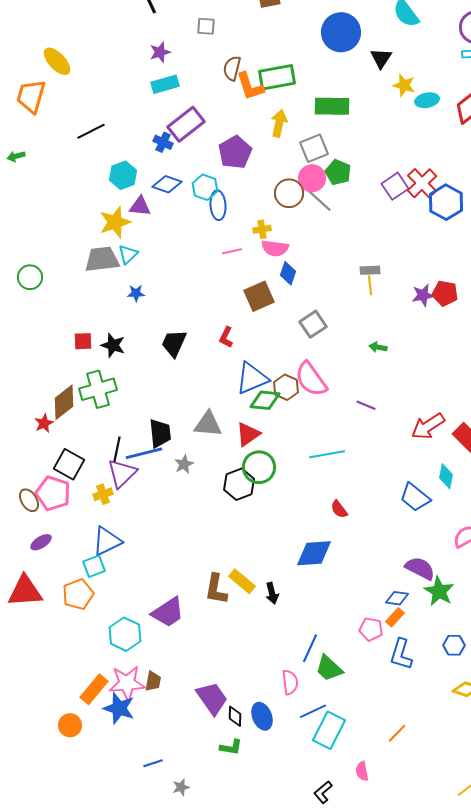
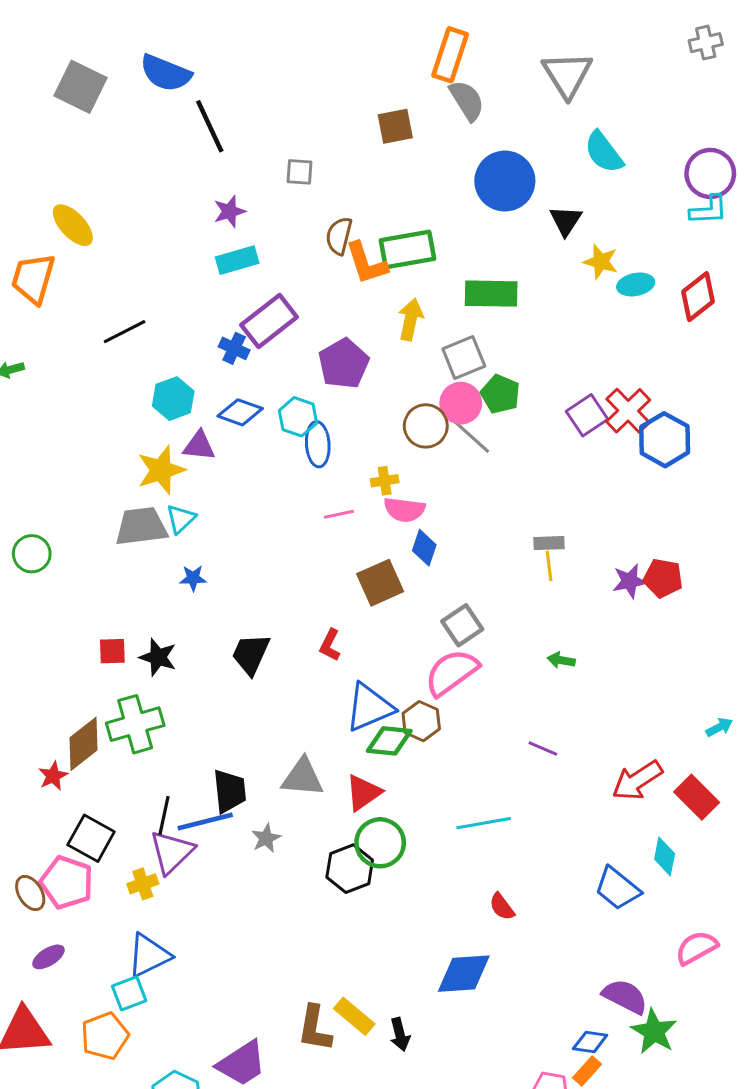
pink semicircle: (311, 379) -> (452, 672), moved, turned 90

